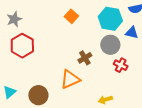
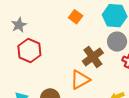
brown cross: (85, 58) -> (93, 57), size x1.5

